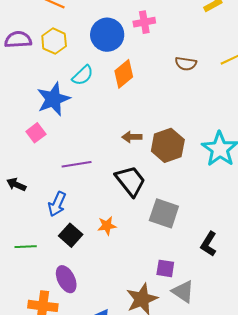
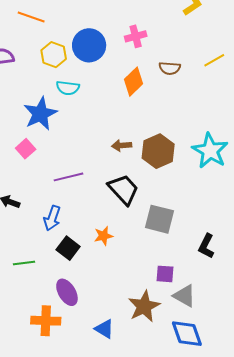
pink cross: (144, 22) -> (136, 36), moved
yellow hexagon: (54, 41) -> (54, 55), moved
orange diamond: (124, 74) -> (133, 82), moved
cyan semicircle: (83, 75) -> (68, 88), turned 55

